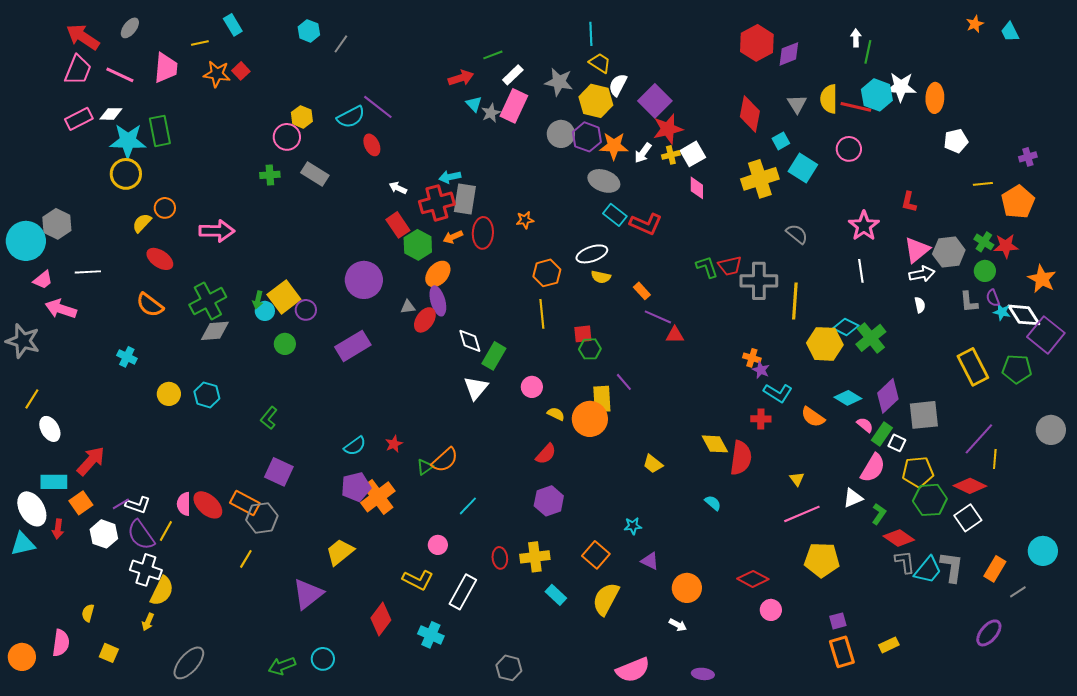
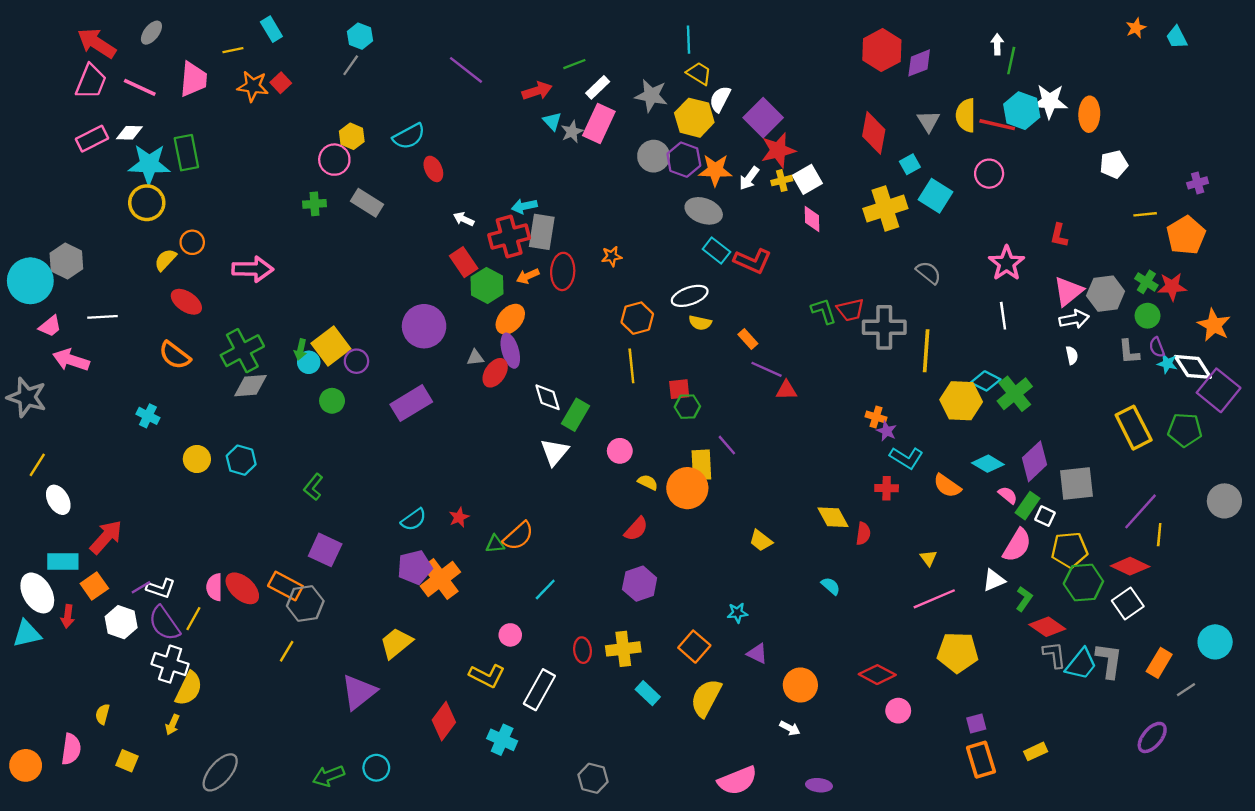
gray line: (341, 44) -> (351, 65), moved
purple line: (378, 107) -> (466, 70), moved
red semicircle: (741, 458) -> (863, 534), size x0.6
green triangle: (425, 467) -> (495, 544), turned 30

